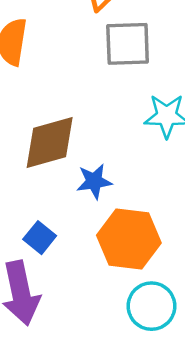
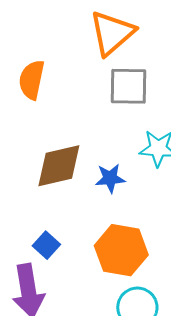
blue star: (94, 181) -> (110, 178), moved

